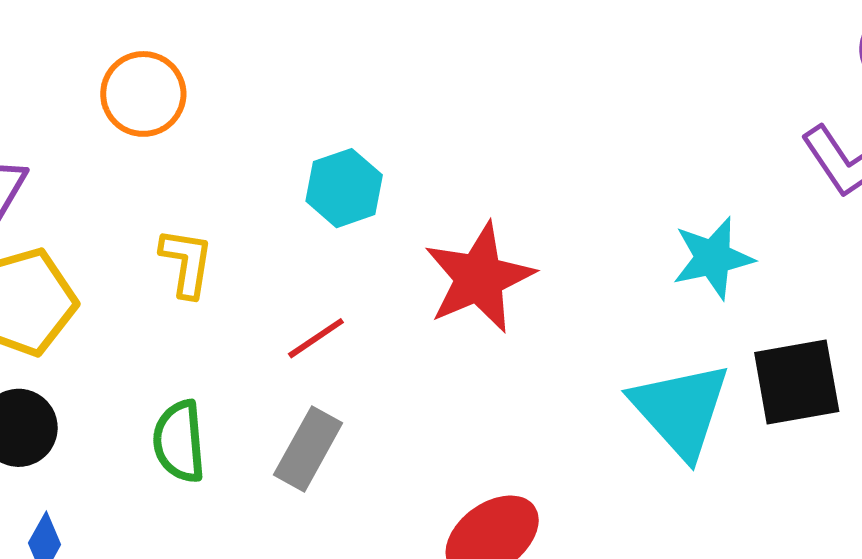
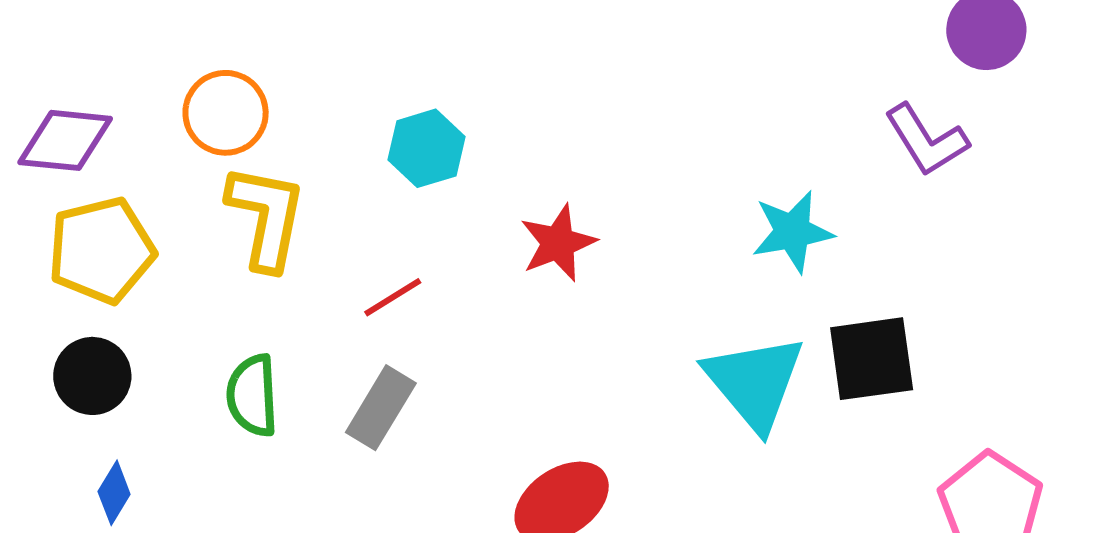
orange circle: (143, 94) -> (226, 113), moved
yellow L-shape: (186, 263) -> (266, 217), size x1.5
red star: (479, 278) -> (558, 243), size x0.7

